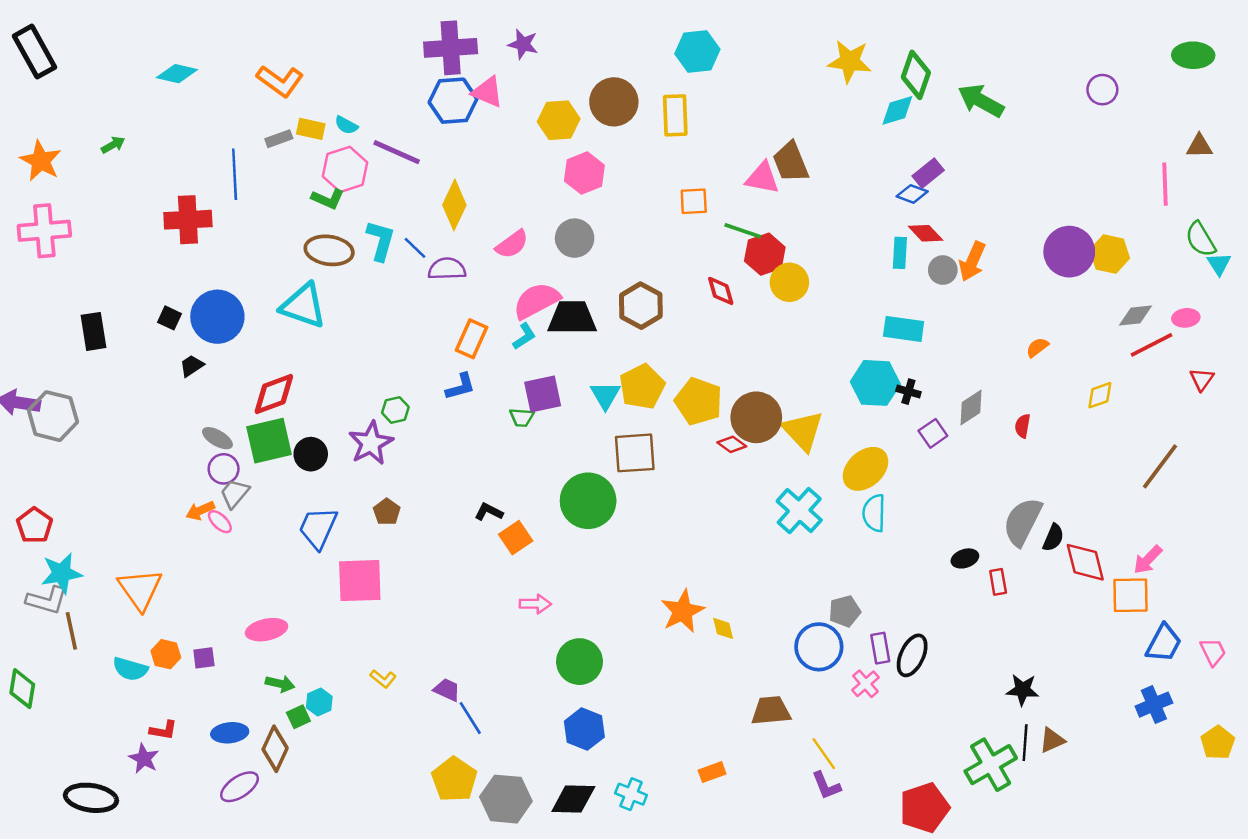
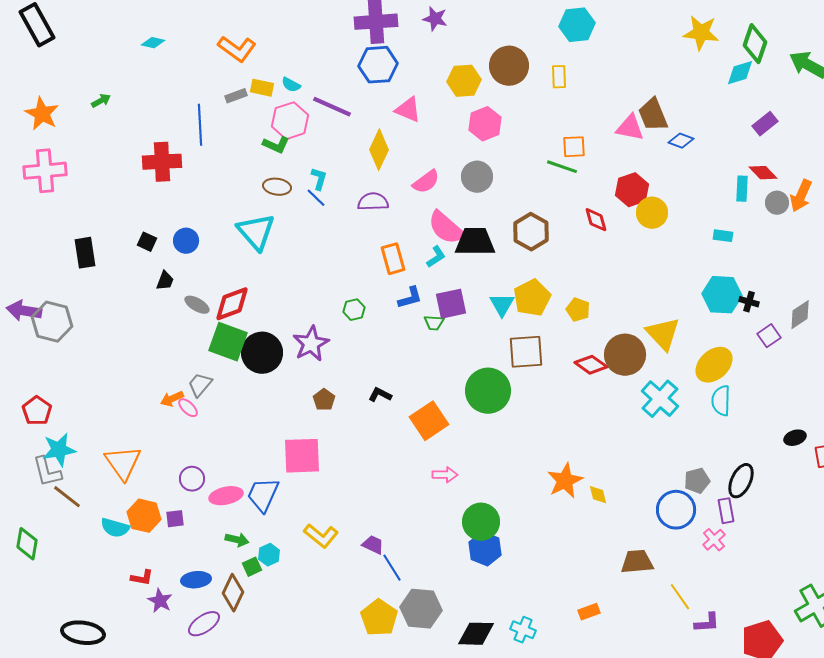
cyan diamond: (177, 74) -> (153, 43), size x0.7
pink triangle: (487, 92) -> (408, 110), moved
yellow rectangle: (675, 115) -> (559, 77), size x0.7
blue diamond: (912, 194) -> (681, 141), moved
green line: (743, 231) -> (562, 167), moved
cyan L-shape: (381, 241) -> (319, 179), size x0.7
blue line: (415, 248) -> (316, 198), moved
brown ellipse: (329, 250) -> (277, 187), size x0.7
pink semicircle: (537, 301) -> (446, 228), turned -111
cyan triangle: (303, 306) -> (256, 232), turned 30
blue circle: (217, 317) -> (186, 241), size x0.6
cyan rectangle: (904, 329) -> (723, 236), moved, size x0.6
orange rectangle: (471, 339) -> (393, 259), turned -40
black trapezoid: (192, 366) -> (165, 281), turned 145
blue L-shape: (460, 387) -> (410, 298), moved
yellow pentagon: (699, 401) -> (578, 310), size x0.6
green hexagon: (395, 410) -> (354, 310), moved
brown circle: (756, 417) -> (625, 355), moved
gray ellipse: (217, 438) -> (197, 305), moved
green square: (269, 441) -> (228, 342), turned 33
red diamond: (732, 444) -> (591, 365), moved, size x1.4
black circle: (311, 454) -> (262, 353), size x1.5
purple circle: (224, 469) -> (192, 479), moved
black L-shape: (489, 512) -> (380, 395), moved
blue trapezoid: (318, 528) -> (263, 495), moved
orange square: (516, 538) -> (429, 421), size x1.4
gray L-shape: (47, 600) -> (47, 472), turned 60
brown line: (71, 631) -> (67, 497), turned -40
orange hexagon: (166, 654) -> (144, 516), size x1.4
black ellipse: (912, 655) -> (741, 481), moved
yellow L-shape: (383, 679) -> (321, 536), size x1.6
blue hexagon: (584, 729) -> (485, 549), moved
purple star: (144, 759) -> (160, 601), moved
purple L-shape: (826, 786) -> (707, 623), moved, turned -72
gray hexagon: (506, 799) -> (421, 609), moved

